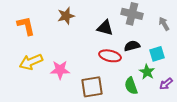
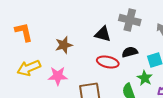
brown star: (66, 16) -> (64, 45), moved

